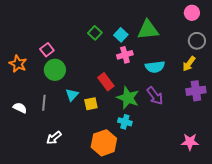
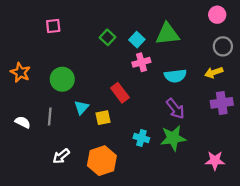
pink square: (47, 50) -> (53, 26), moved, turned 32
yellow arrow: (189, 64) -> (214, 72), turned 35
green star: (128, 98) -> (173, 138), moved, turned -30
orange hexagon: (104, 143) -> (102, 161), moved

